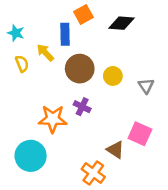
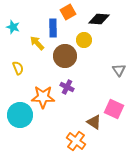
yellow semicircle: (22, 64) -> (18, 68), moved
yellow circle: (113, 76) -> (84, 40), moved
cyan circle: (31, 156) -> (20, 115), moved

